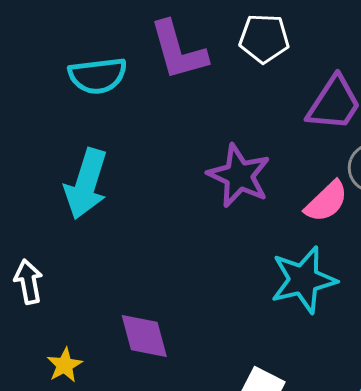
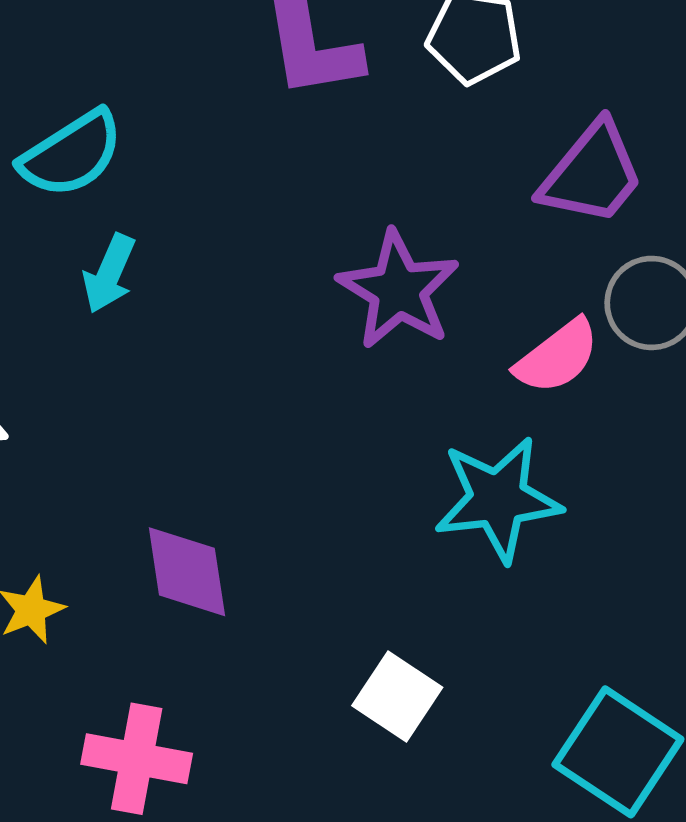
cyan semicircle: (98, 76) -> (71, 154), moved, turned -32
cyan arrow: (86, 184) -> (109, 274), size x0.6

